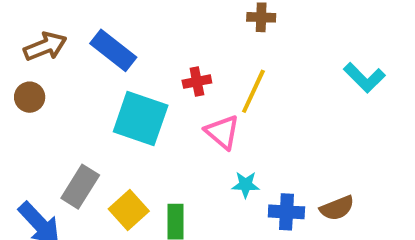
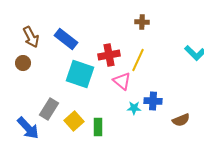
brown arrow: (45, 46) -> (31, 37), turned 85
red cross: (197, 82) -> (109, 55), size x1.5
blue cross: (286, 212) -> (153, 101), moved

